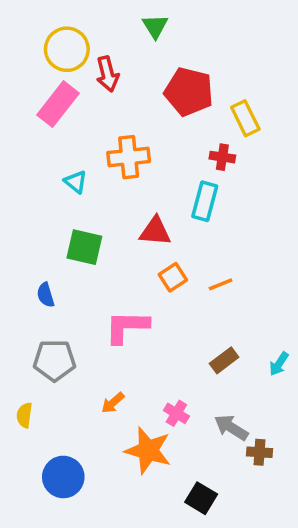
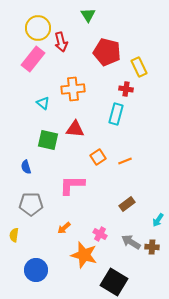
red triangle: (155, 231) -> (75, 129), moved
cyan arrow: (279, 364) -> (158, 220), moved
brown cross: (259, 452) -> (152, 247), moved
black square: (201, 498) -> (114, 282), size x1.5

